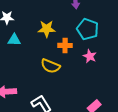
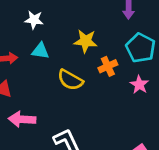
orange cross: (65, 45) -> (108, 66), turned -32
yellow semicircle: (50, 66) -> (70, 80), moved

